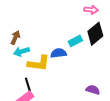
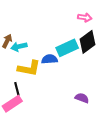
cyan rectangle: (75, 41) -> (67, 48), size x1.5
cyan arrow: (21, 52) -> (19, 47), moved

